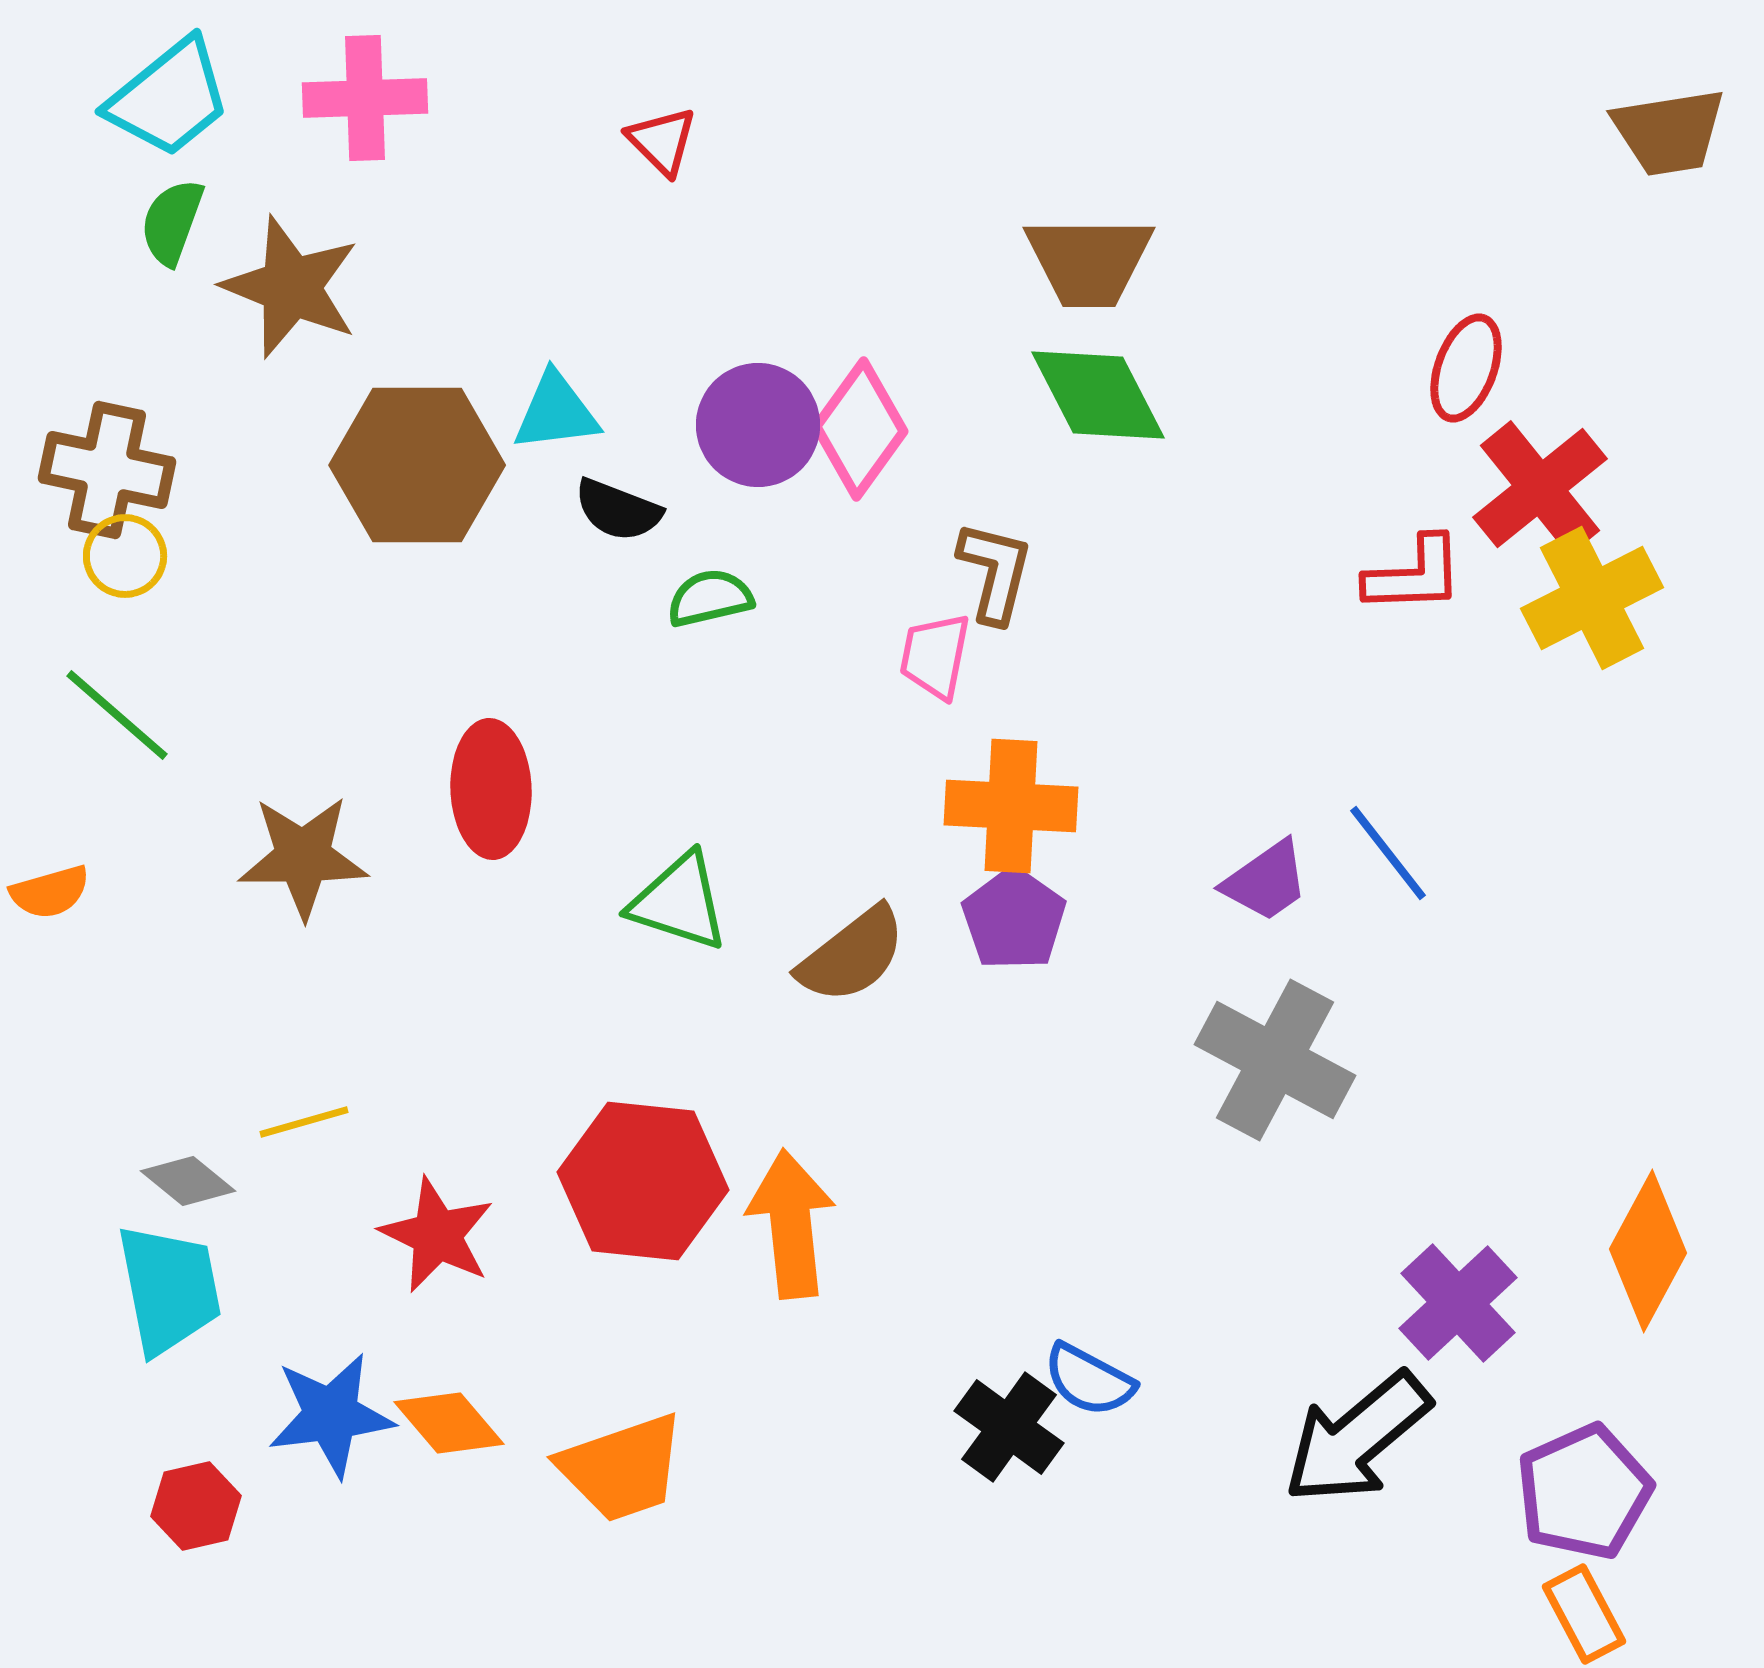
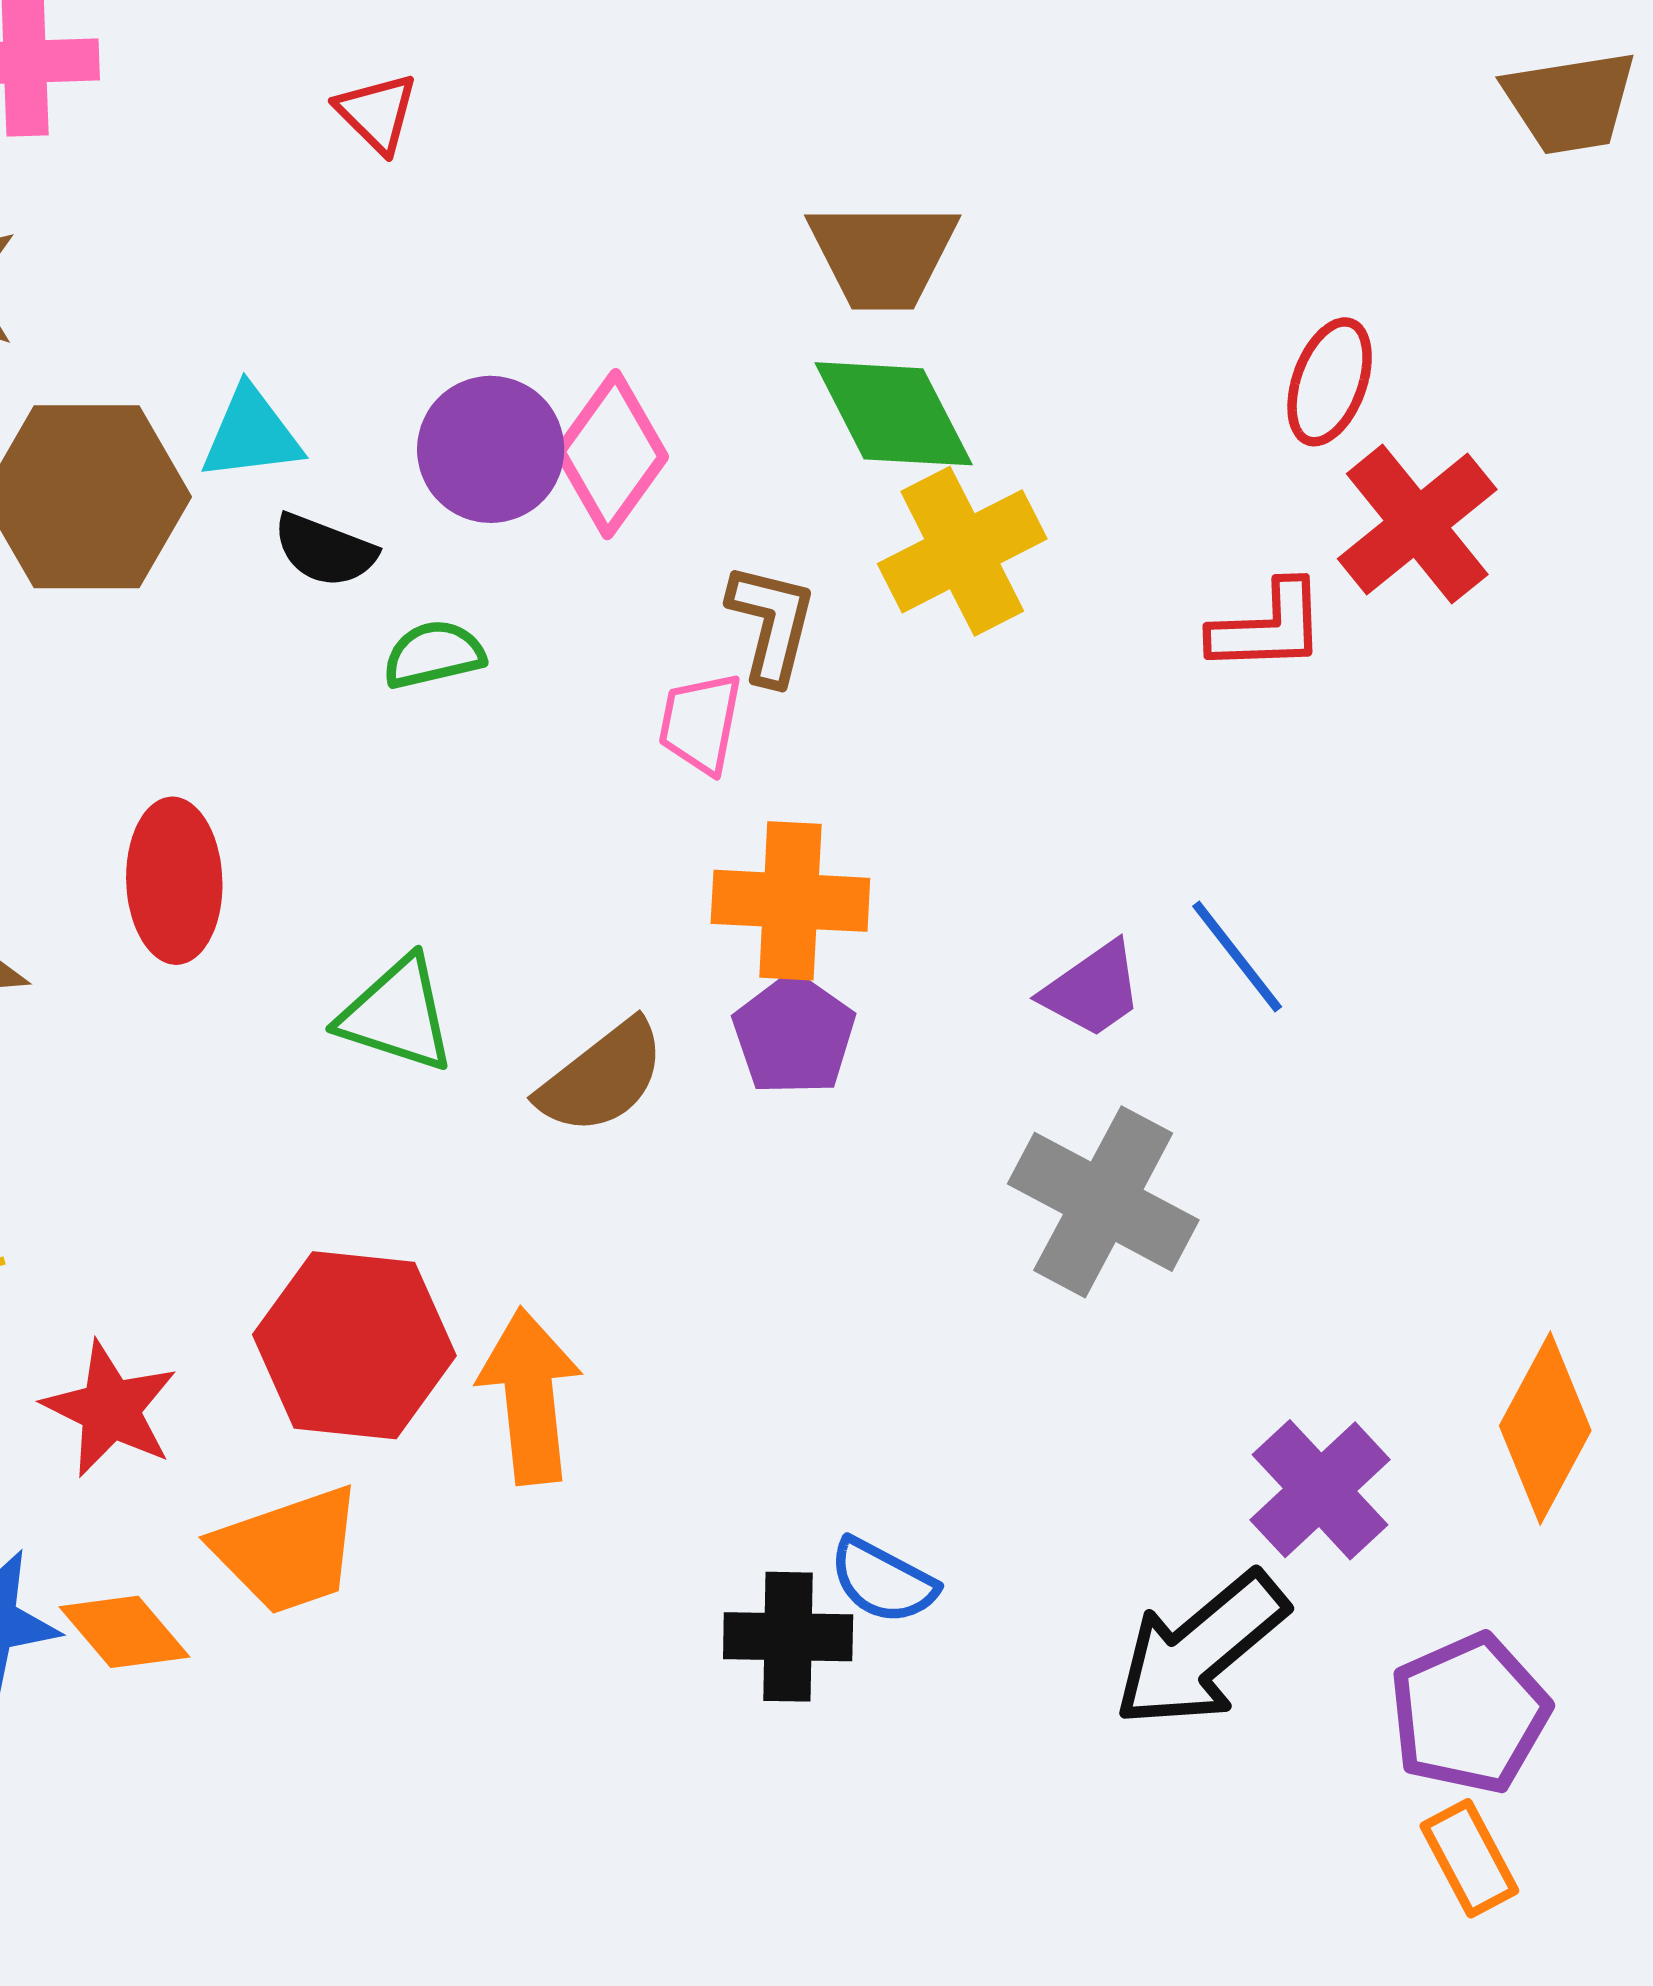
yellow cross: (1592, 598) -> (962, 551), moved
black cross: (1009, 1427) -> (788, 1637), turned -35
orange trapezoid: (622, 1468) -> (288, 1550), moved

